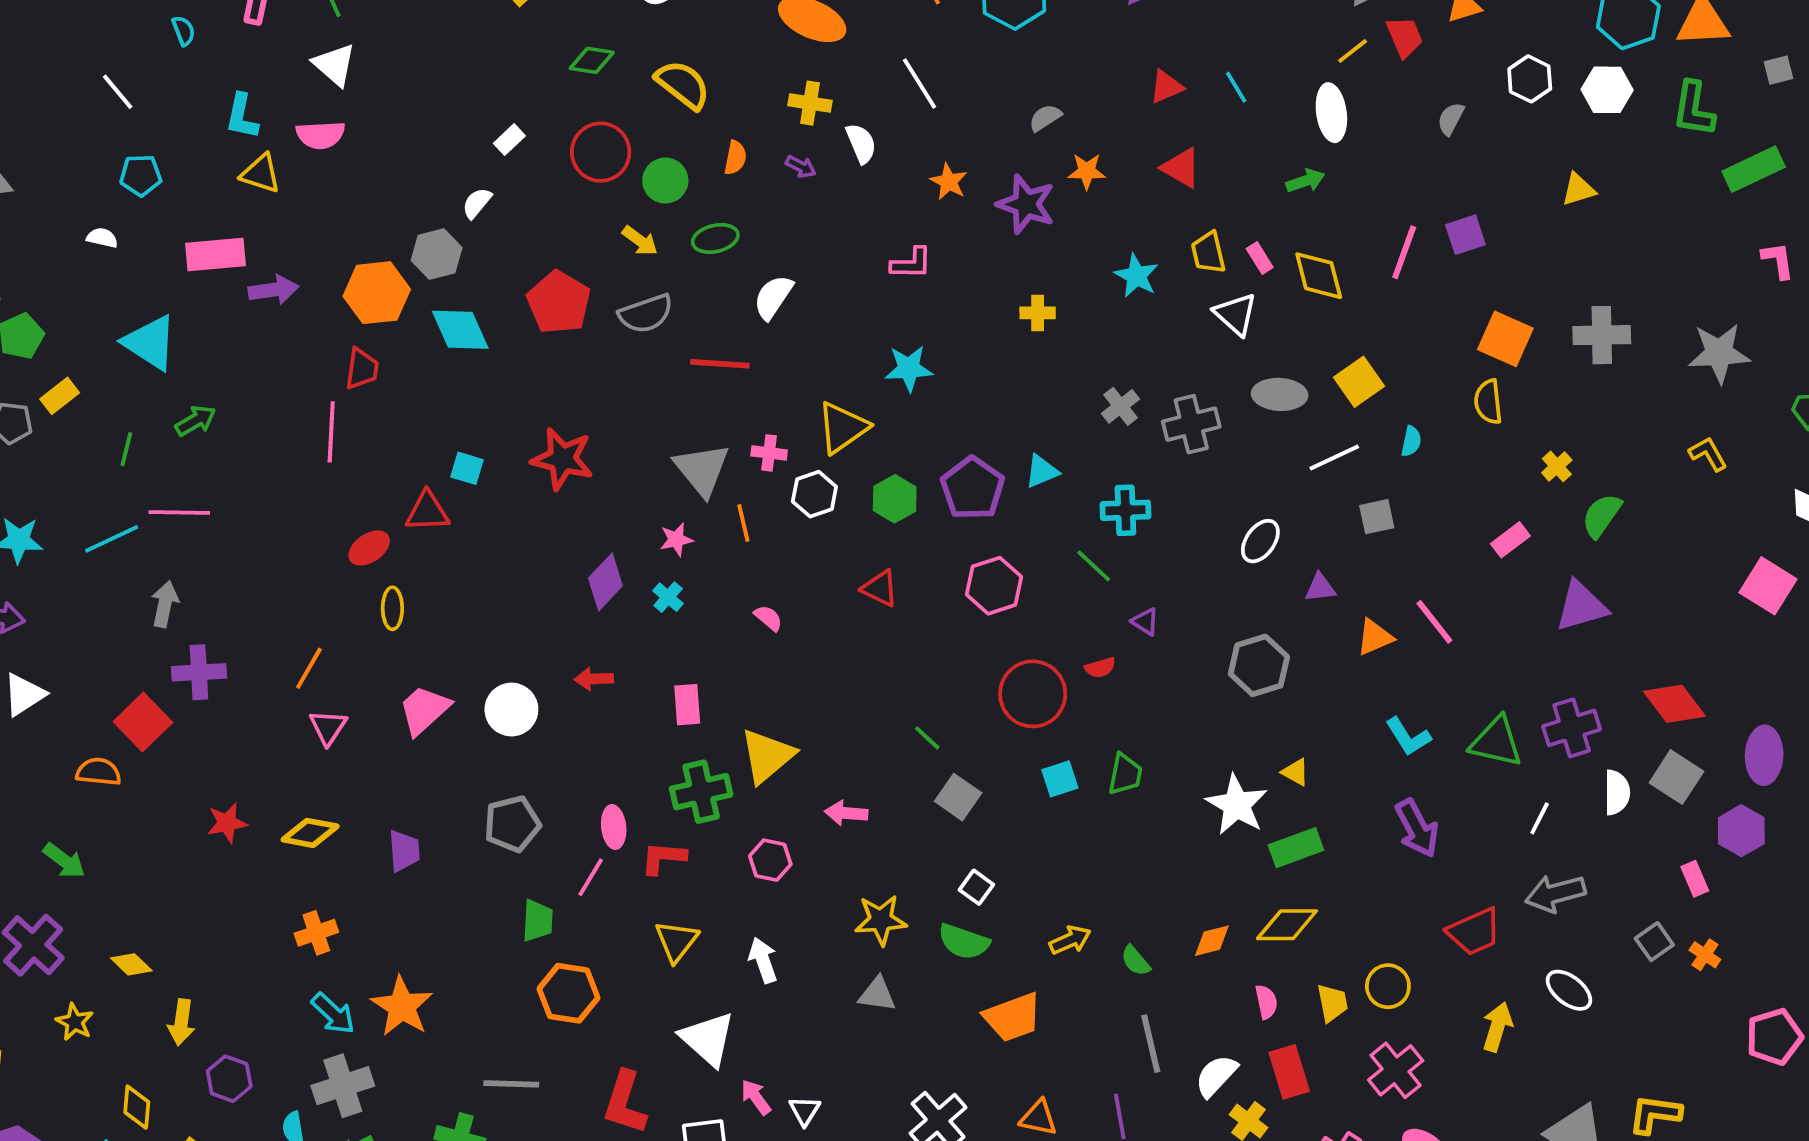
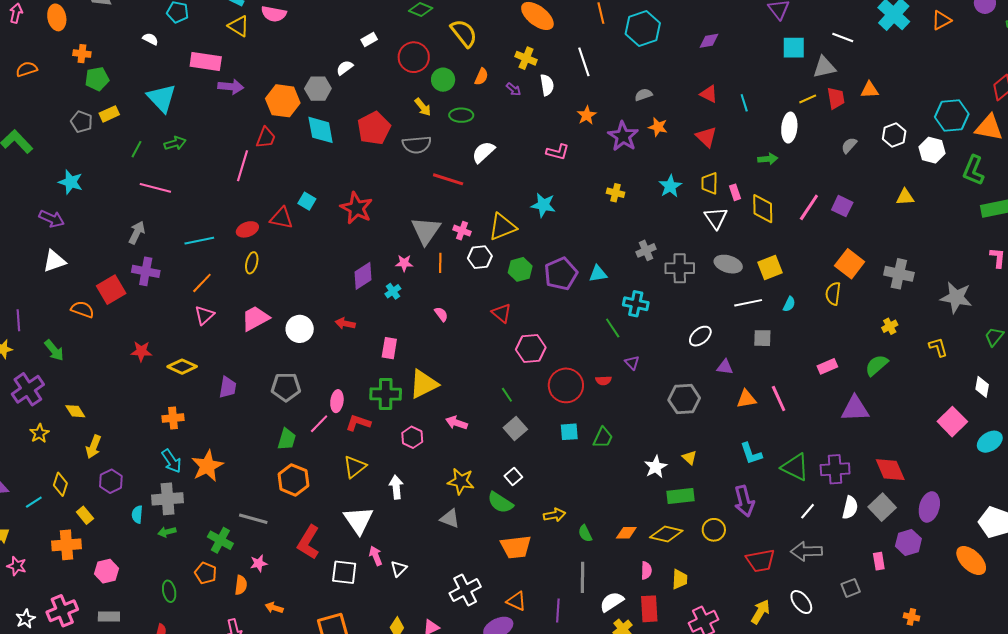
red triangle: (1166, 87) -> (709, 94), turned 36
purple square: (1465, 235) -> (842, 206), turned 30
yellow cross: (1557, 466) -> (890, 326), moved
cyan line: (112, 539) -> (199, 241), moved
pink hexagon: (994, 586) -> (531, 348), moved
white star: (1237, 805) -> (656, 467), size x0.7
orange cross: (1705, 955) -> (911, 617), moved, turned -35
yellow circle: (1388, 986) -> (714, 530), moved

